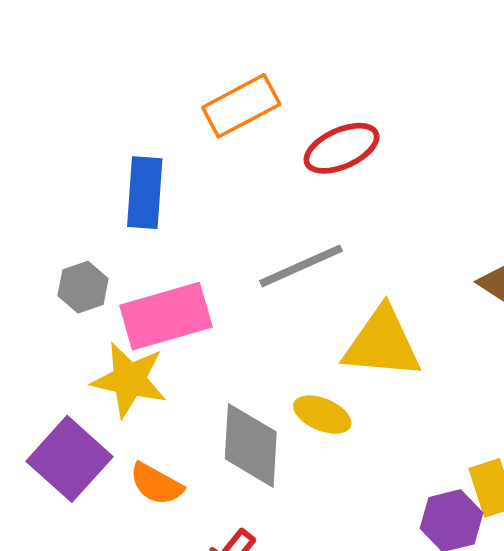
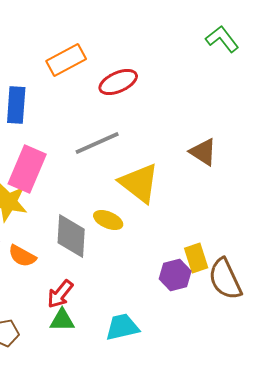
pink rectangle: (166, 316) -> (27, 169), turned -51
yellow triangle: (382, 343) -> (139, 183), turned 33

